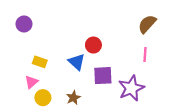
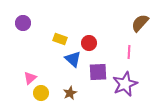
pink line: (145, 54) -> (129, 52), moved
yellow rectangle: (40, 62) -> (60, 39), moved

